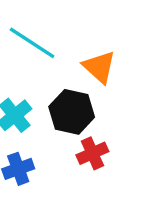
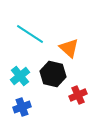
red cross: (92, 153) -> (78, 95), moved

